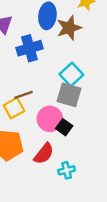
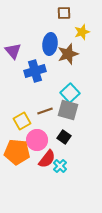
brown line: (23, 95) -> (45, 111), moved
pink circle: (50, 119) -> (37, 140), moved
cyan cross: (67, 170) -> (60, 166), moved, turned -32

